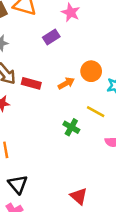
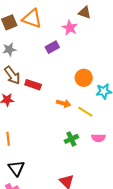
orange arrow: (66, 83) -> (64, 103), moved, turned 40
green cross: (71, 127) -> (71, 139), moved, turned 32

